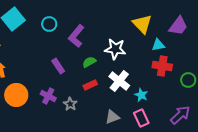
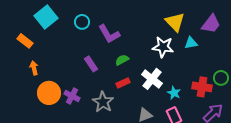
purple L-shape: (76, 36) -> (109, 34), turned -70
white star: (115, 49) -> (163, 47), moved
red cross: (162, 66) -> (202, 87), moved
purple cross: (48, 96) -> (72, 96), moved
gray star: (70, 104) -> (103, 102), size x1.5

